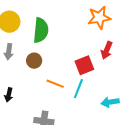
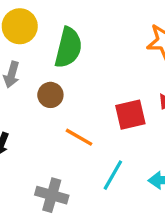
cyan line: (78, 89) -> (113, 175), moved

